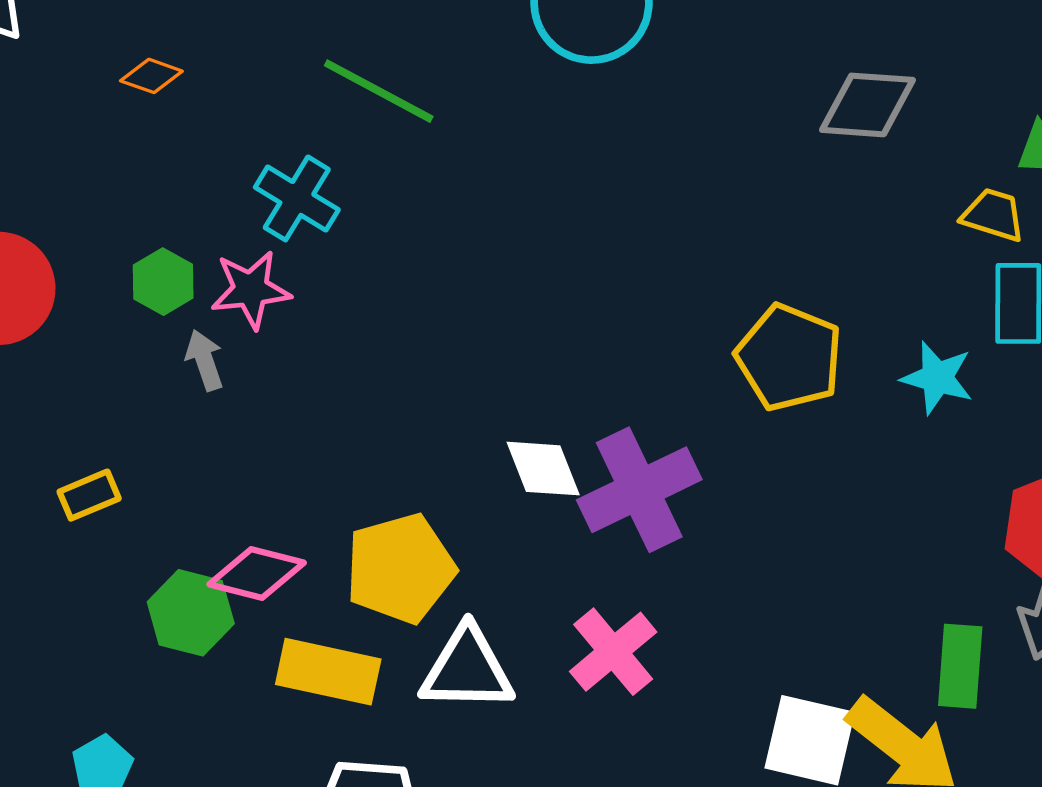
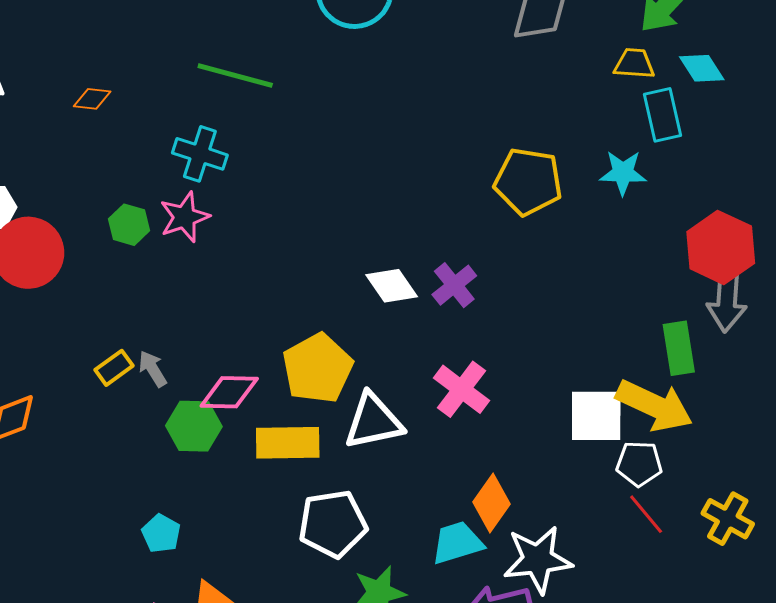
gray arrow: (205, 360) -> (153, 369), moved
purple cross: (639, 490) -> (454, 285), size x0.6

